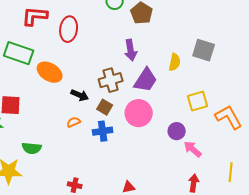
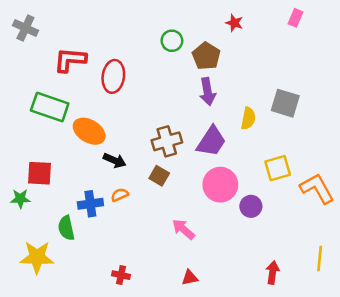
purple arrow: (131, 50) -> (208, 92), moved
black arrow: (80, 95) -> (115, 160), moved
pink circle: (139, 113) -> (220, 185), moved
blue cross: (103, 131) -> (90, 204), moved
green semicircle: (32, 148) -> (66, 228), turned 72
pink arrow: (193, 149) -> (183, 229), moved

